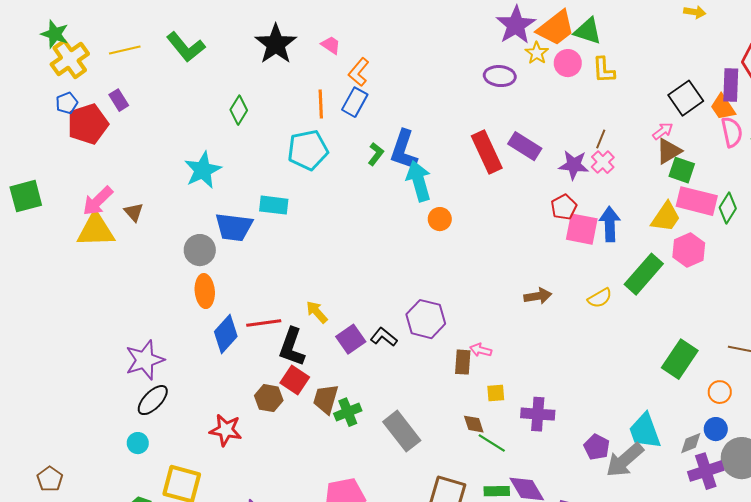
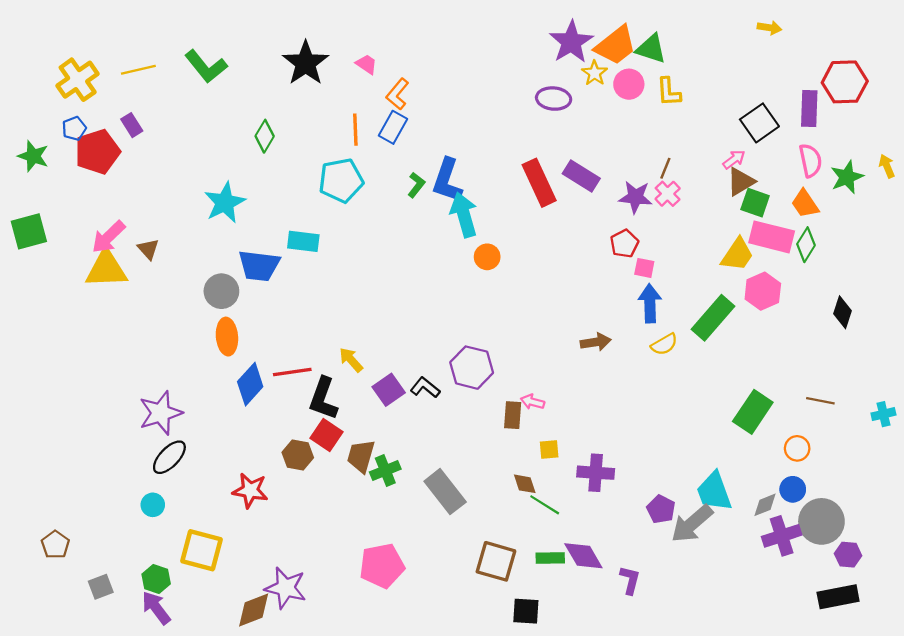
green star: (55, 34) -> (33, 156), moved
orange trapezoid: (723, 107) -> (805, 204), moved
blue arrow: (610, 224) -> (650, 303), moved
pink square: (582, 229) -> (644, 268), size x0.6

